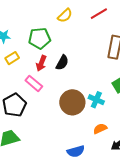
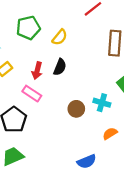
yellow semicircle: (65, 16) -> (60, 37), moved
green pentagon: (40, 38) -> (28, 28), moved
brown circle: (72, 102) -> (76, 109), size x0.6

